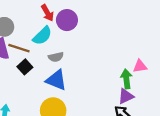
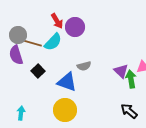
brown line: (19, 48) -> (32, 43), moved
gray semicircle: (56, 57) -> (84, 66), moved
purple triangle: (126, 96) -> (121, 71), moved, turned -49

